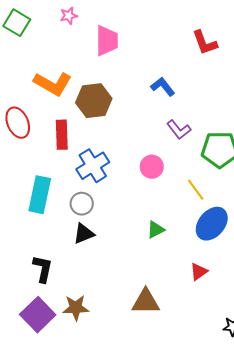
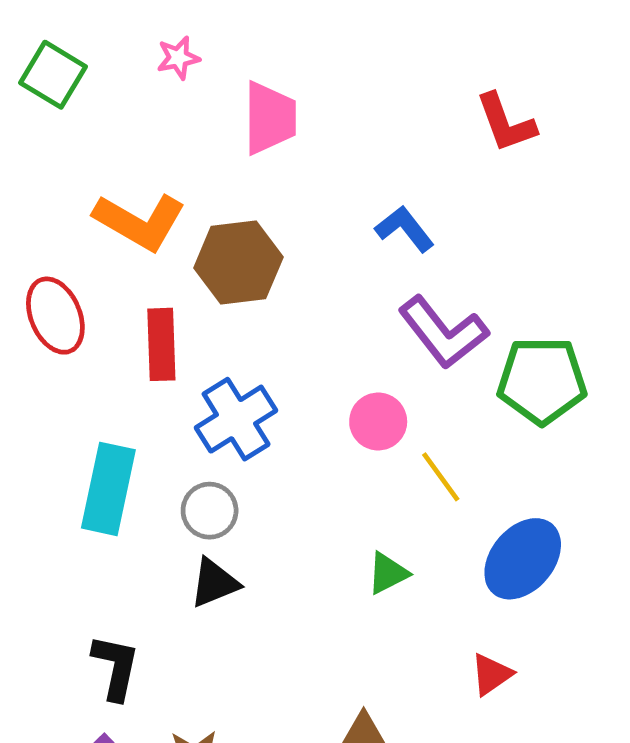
purple L-shape: (179, 130) -> (443, 332), size x1.5
yellow line: (196, 190) -> (441, 477), moved

